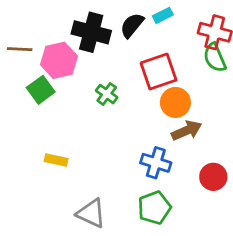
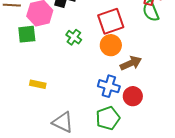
green square: (41, 90) -> (27, 34), turned 30
orange circle: (175, 102) -> (111, 45), moved
red circle: (213, 177) -> (133, 96), moved

